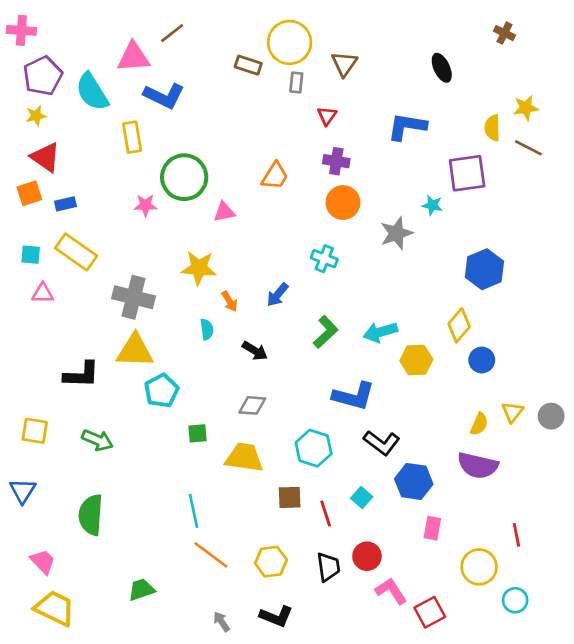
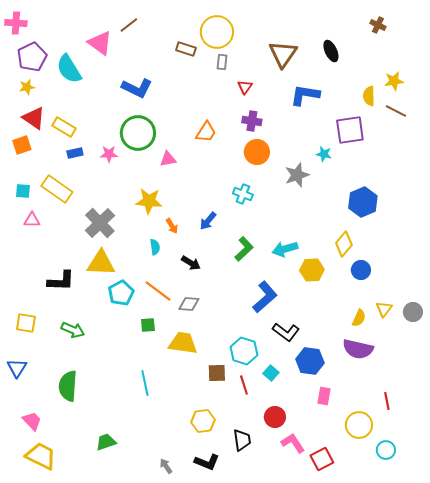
pink triangle: (133, 57) -> (100, 43), turned 40
brown triangle: (344, 64) -> (283, 54), moved, size x1.4
blue L-shape: (164, 96) -> (137, 88), moved
yellow rectangle: (132, 137) -> (64, 127), moved, turned -50
blue rectangle: (65, 204) -> (75, 153), moved
gray cross: (133, 297) -> (100, 223), turned 32
blue L-shape: (354, 396) -> (265, 297), turned -56
cyan hexagon: (314, 448) -> (244, 351), moved
orange line: (211, 555) -> (158, 291), moved
black trapezoid: (328, 567) -> (242, 440), moved

